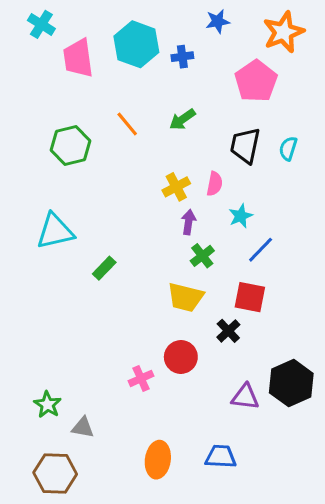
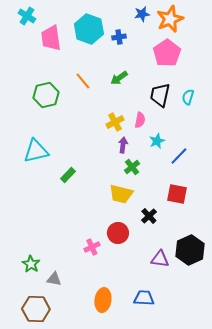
orange star: (284, 32) -> (170, 19), moved
blue line: (261, 250) -> (179, 156), moved
red square: (250, 297) -> (177, 194), moved

